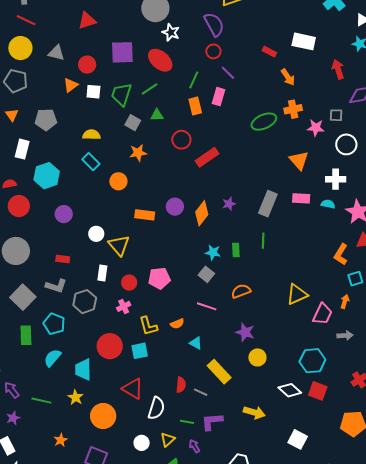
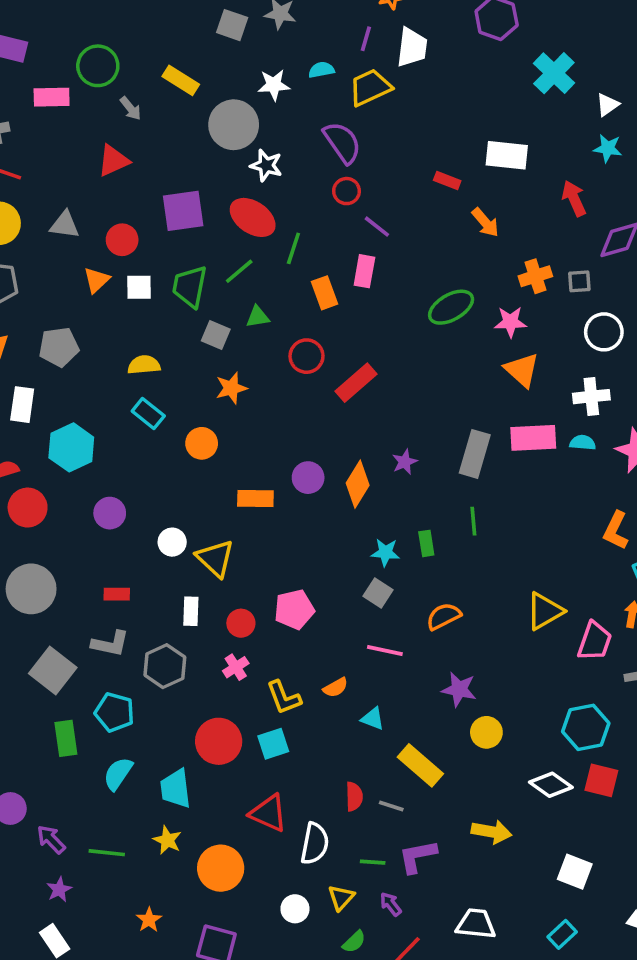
green line: (194, 80) -> (293, 248), moved
orange cross: (293, 109) -> (535, 276), moved
pink star: (316, 128) -> (510, 322), moved
pink rectangle: (301, 198) -> (533, 438), size x1.4

